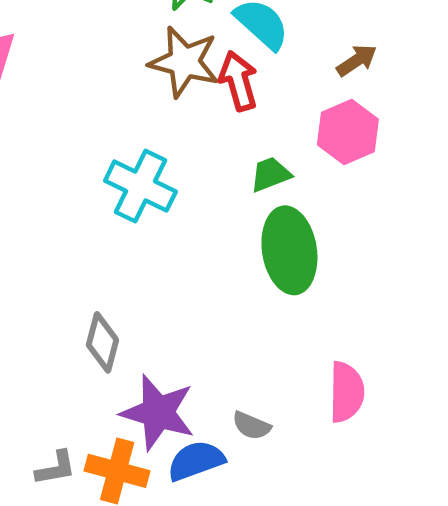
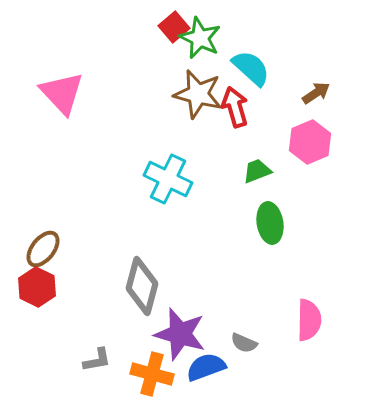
green ellipse: (289, 250) -> (270, 223), size x0.7
gray diamond: (102, 342) -> (142, 286), size x1.4
gray L-shape: (56, 468) -> (97, 360), moved

